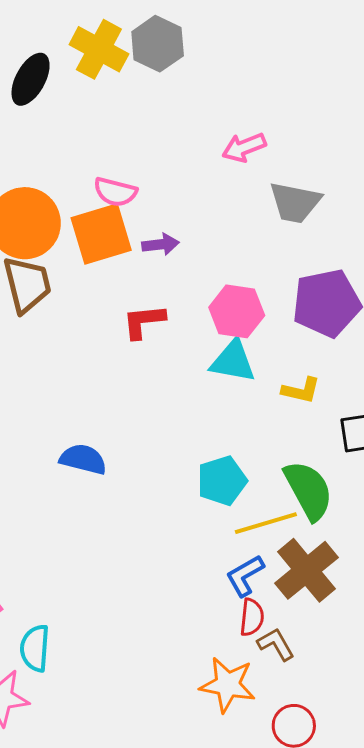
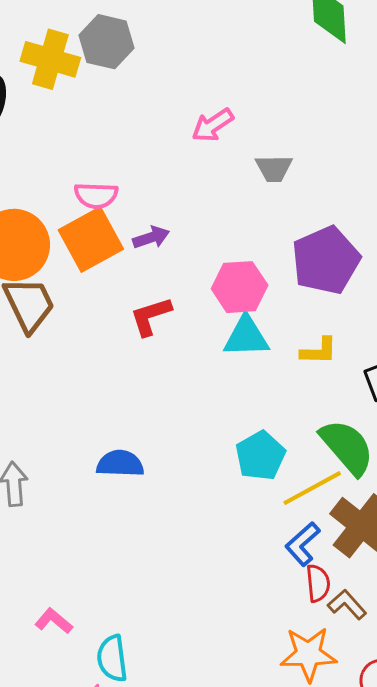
gray trapezoid: (295, 202) -> (274, 168), size x0.7

